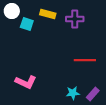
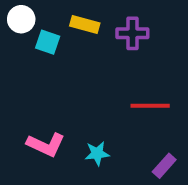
cyan star: (73, 93) -> (97, 153), moved

